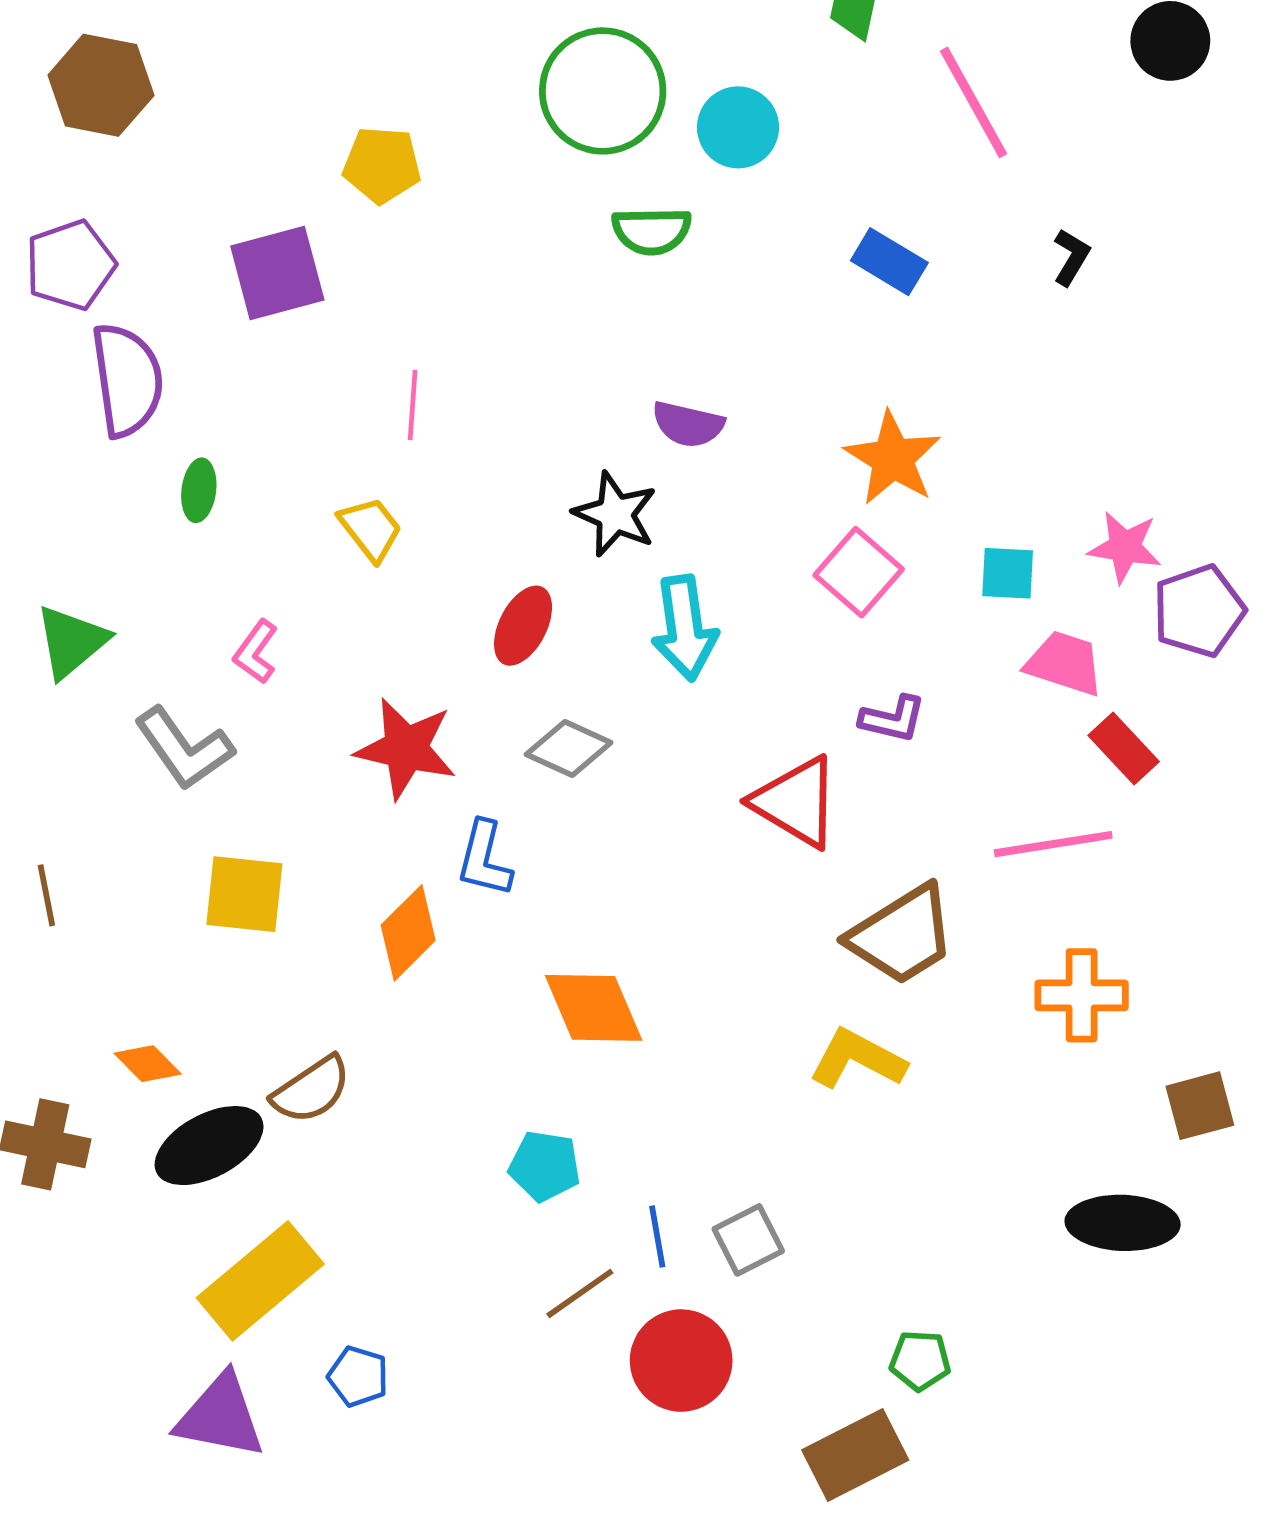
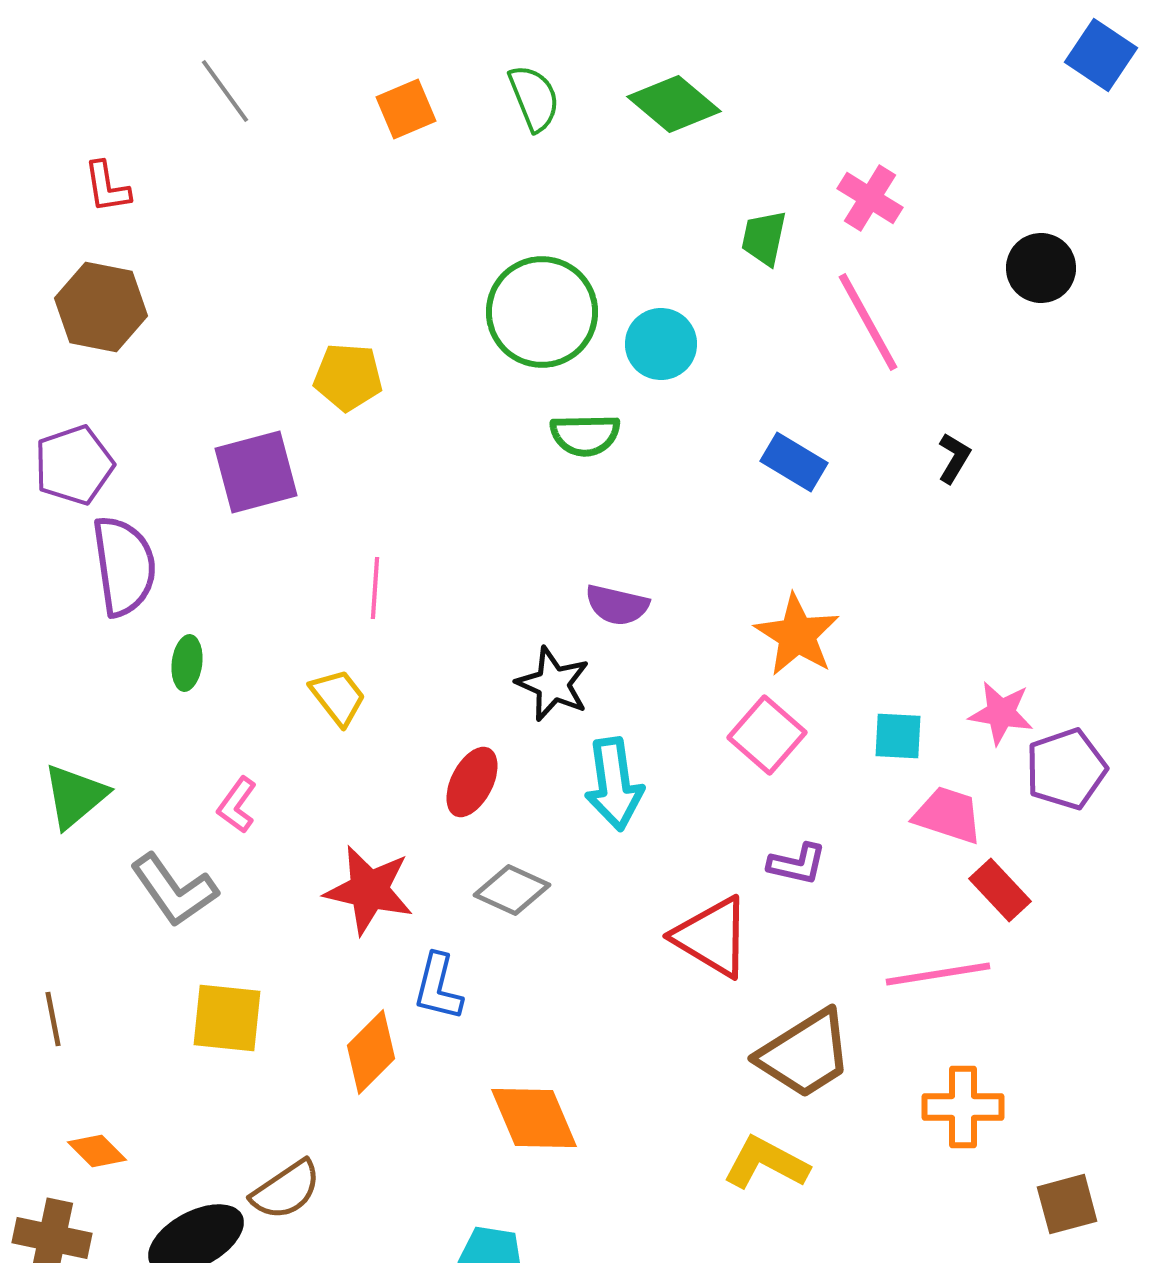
orange diamond: (148, 1064) -> (97, 1151), moved

